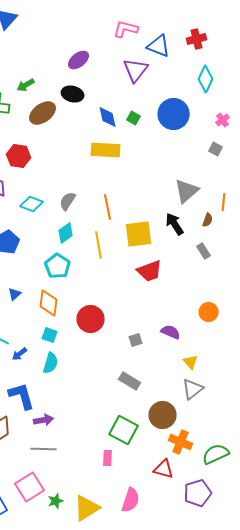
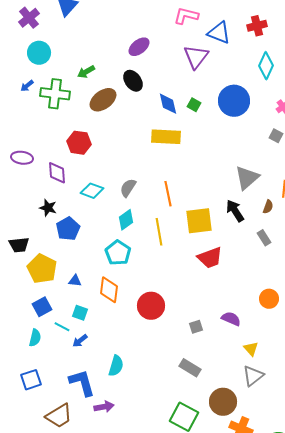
black ellipse: (73, 94) -> (133, 81), turned 40
blue triangle: (15, 294) -> (75, 281), turned 48
cyan square: (50, 335) -> (80, 313), moved
cyan semicircle: (51, 363) -> (116, 366), moved

